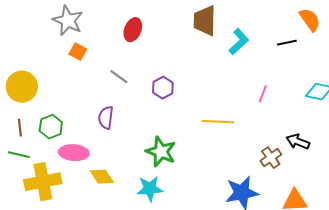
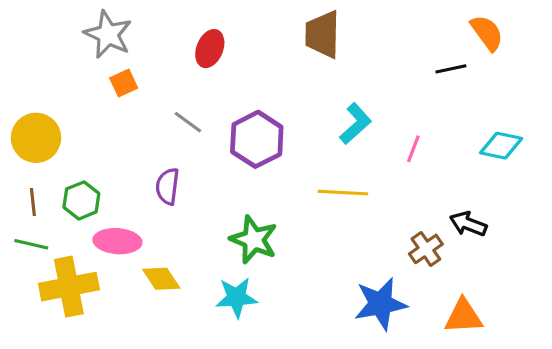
cyan L-shape: (239, 42) -> (355, 124), moved
orange square: (78, 52) -> (124, 83), turned 36
purple hexagon: (163, 88) -> (257, 139), size x1.6

